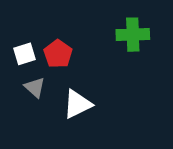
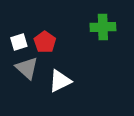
gray triangle: (35, 87) -> (27, 68), size x1.4

